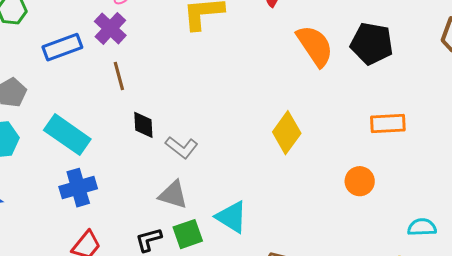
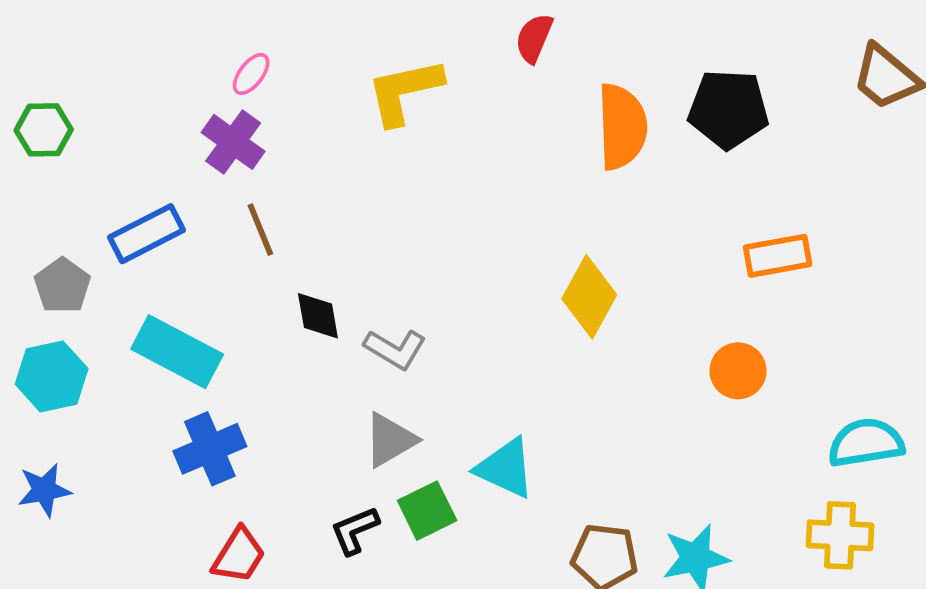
orange semicircle: (315, 46) -> (622, 127), turned 39
blue rectangle: (62, 47) -> (147, 234), moved
gray triangle: (173, 195) -> (390, 440), turned -40
cyan semicircle: (422, 227) -> (866, 443), size x1.4

